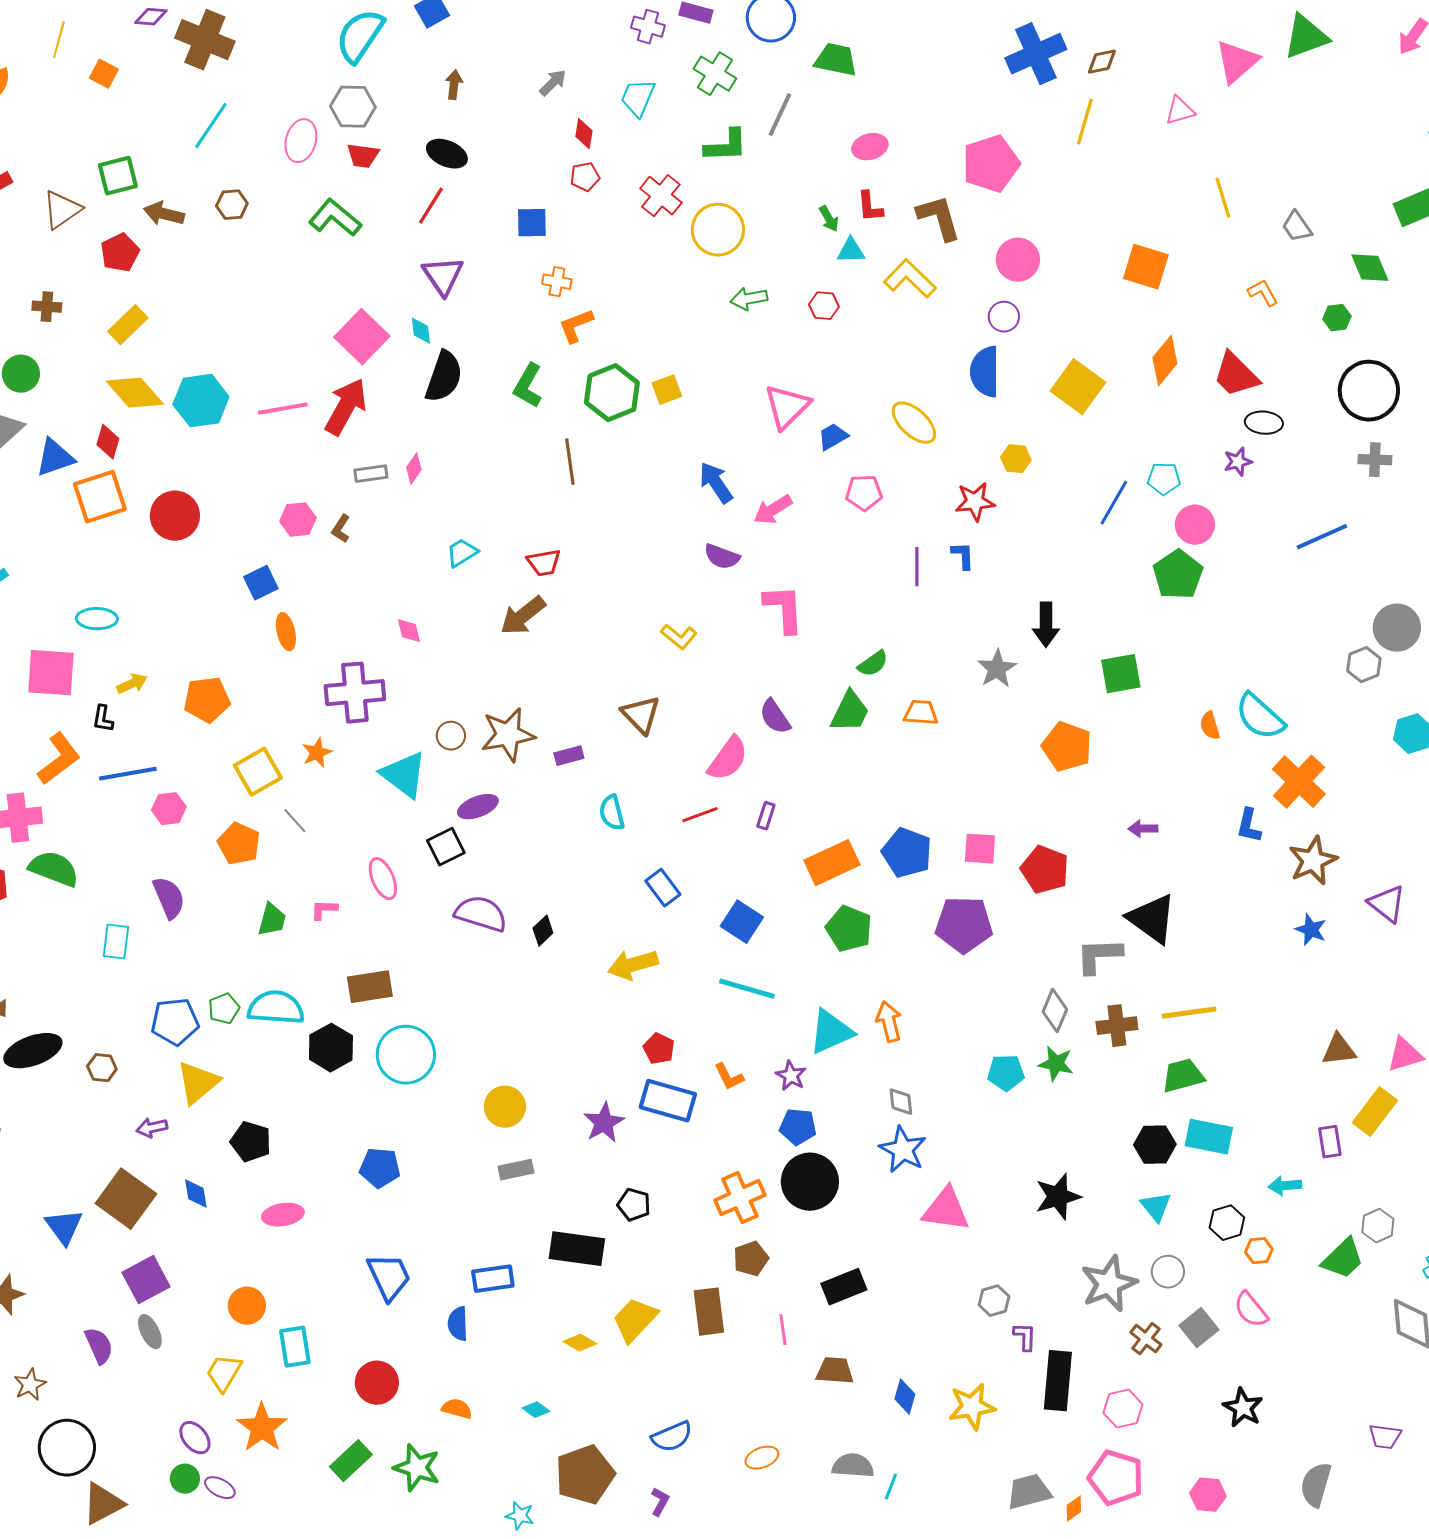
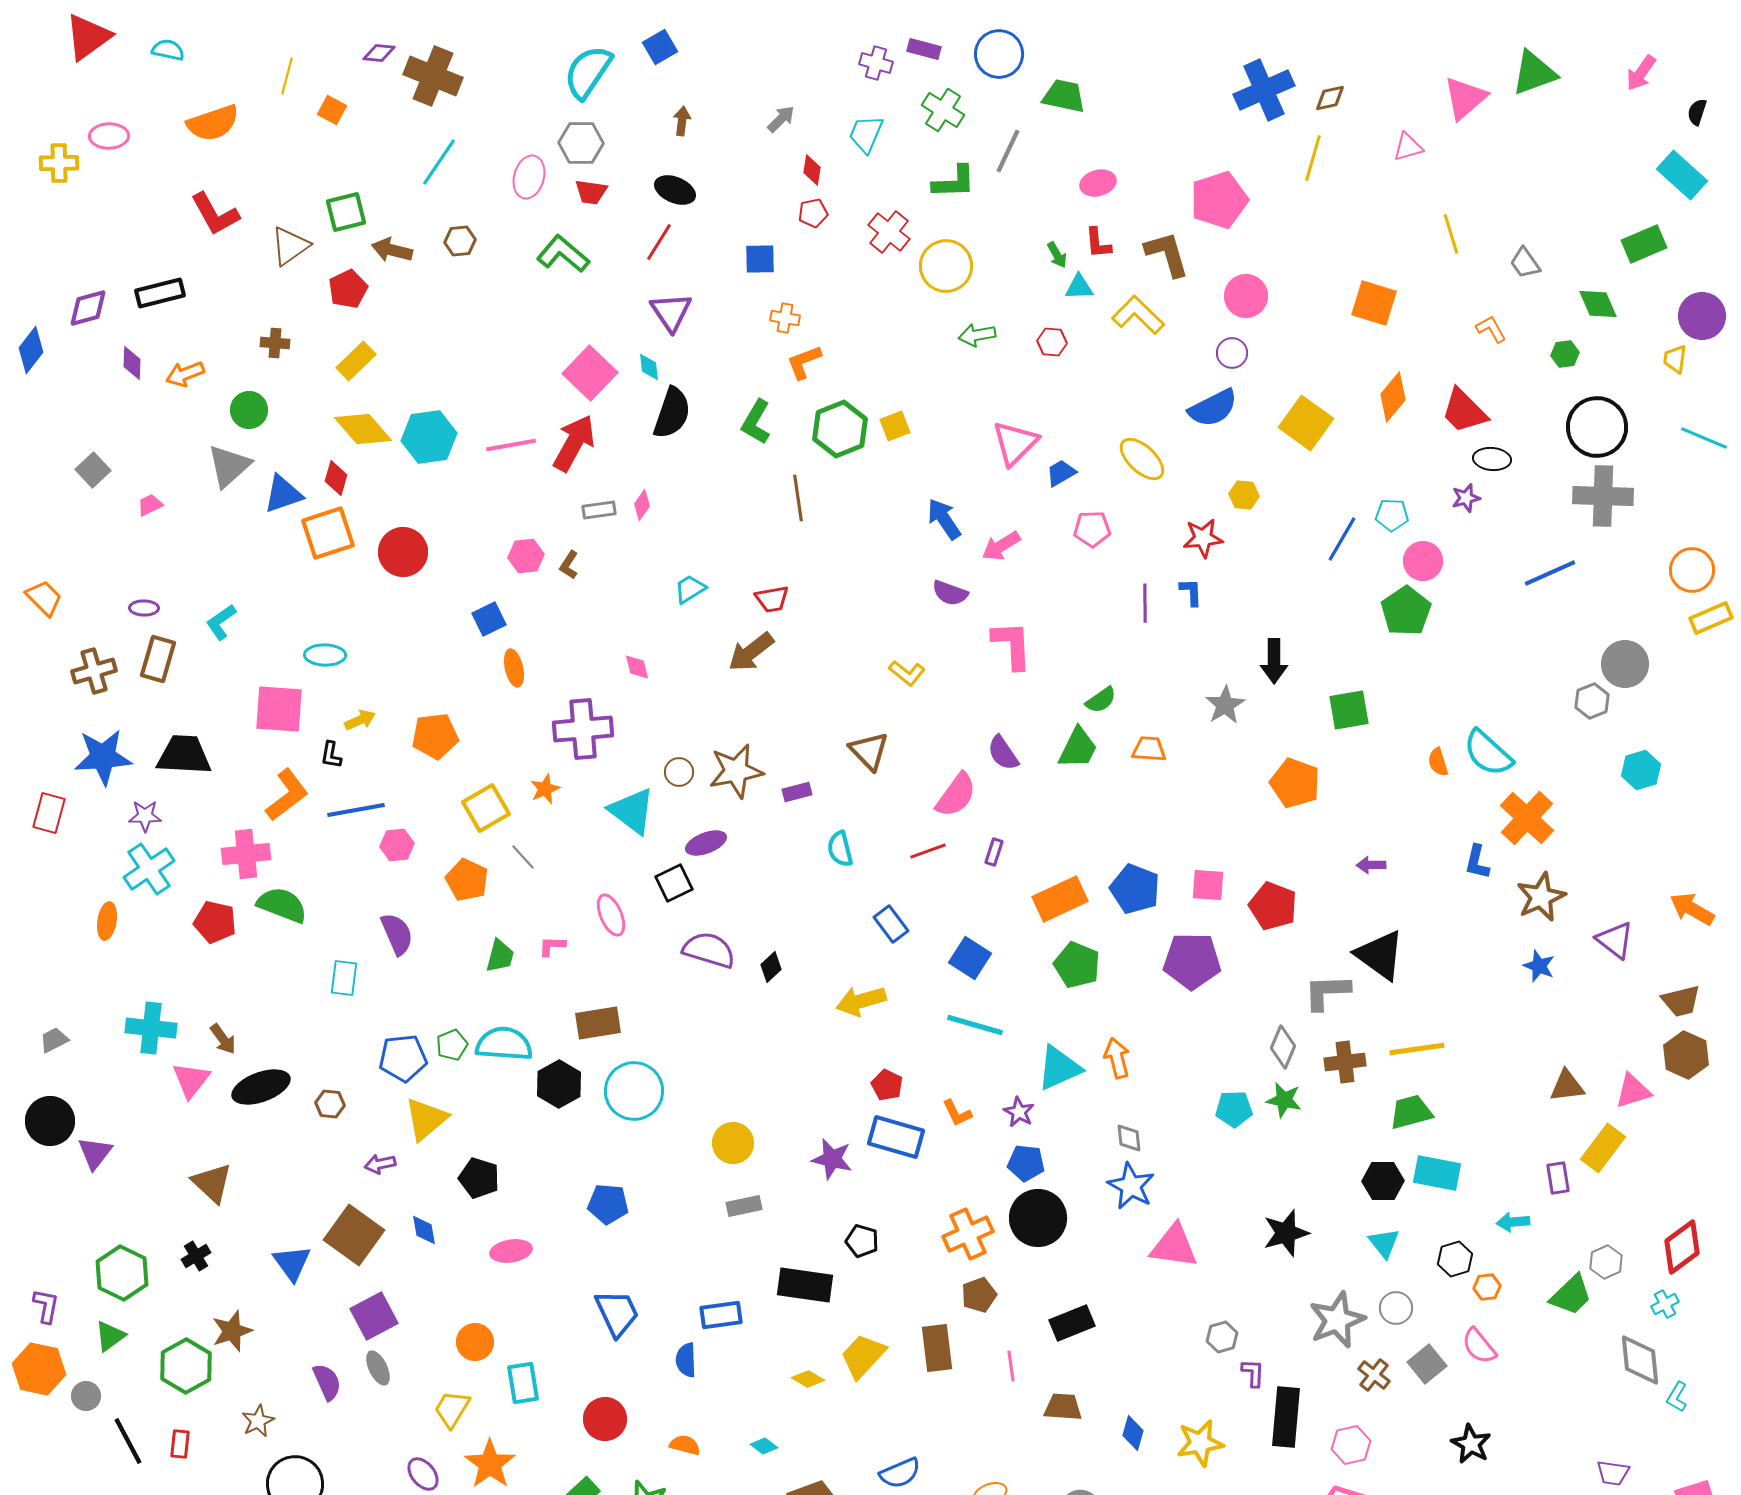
blue semicircle: (985, 372) -> (1213, 408), turned -117
gray cross: (1375, 460) -> (1603, 496), size x1.8
purple star: (604, 1123) -> (832, 1159), turned -30

